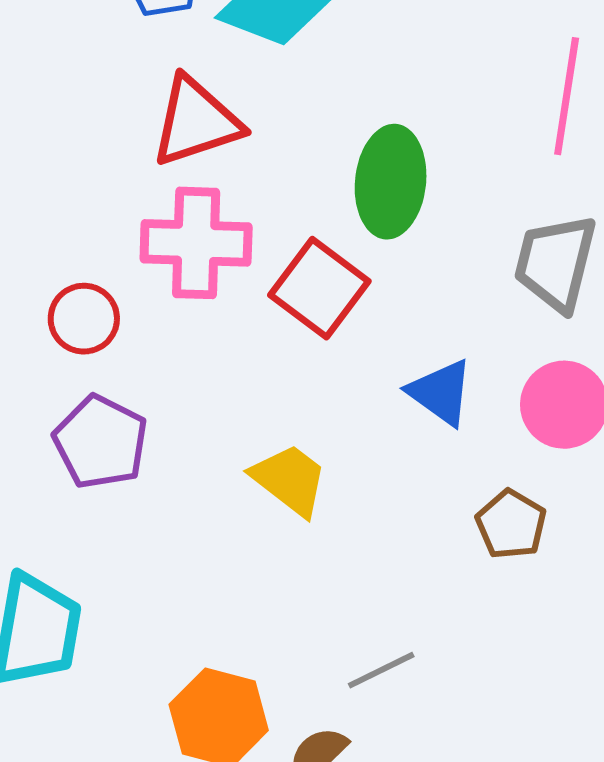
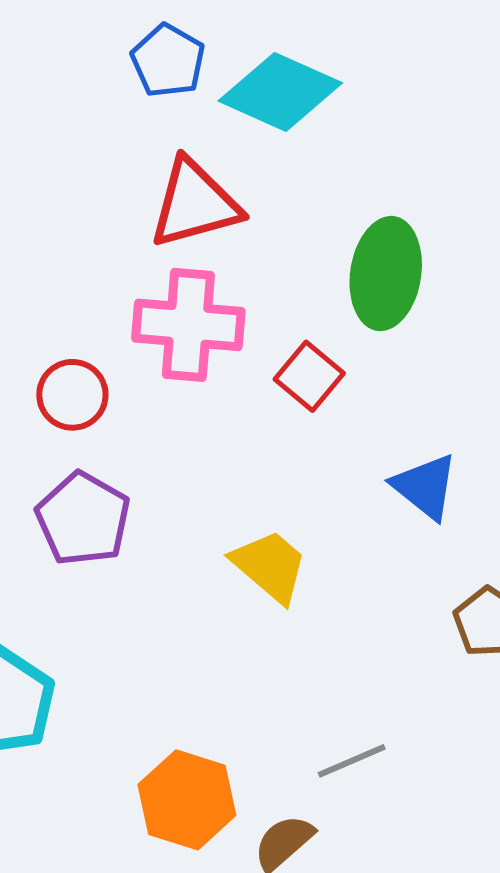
red square: (319, 288) -> (309, 376), size x0.7

